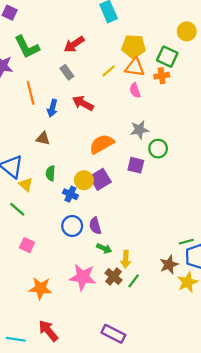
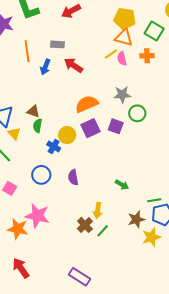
yellow line: (109, 71) -> (111, 54), moved
gray rectangle: (67, 72) -> (57, 44), moved, turned -56
orange cross: (162, 76) -> (147, 56), moved
brown triangle: (43, 138) -> (33, 111), moved
purple square: (100, 179) -> (91, 128), moved
blue circle: (72, 226) -> (41, 175), moved
green arrow: (104, 248) -> (122, 185), moved
pink star: (83, 277) -> (37, 216), moved

